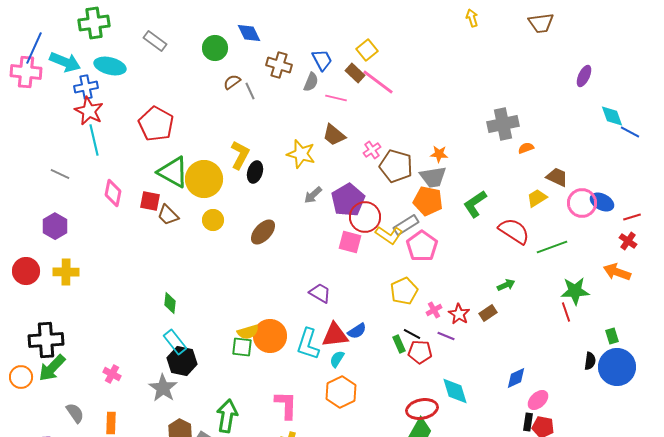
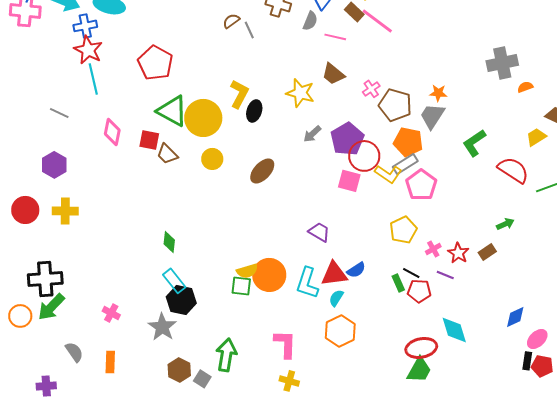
gray trapezoid: (433, 177) -> (432, 116), turned 132
orange pentagon: (428, 201) -> (408, 142), moved

